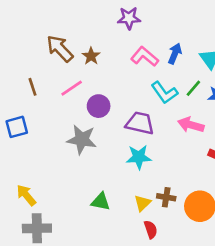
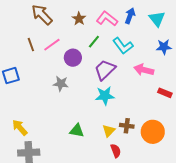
brown star: (91, 56) -> (79, 19), moved
brown line: (32, 87) -> (31, 45), moved
green line: (193, 88) -> (94, 42), moved
purple trapezoid: (140, 123) -> (105, 70), turned -55
gray star: (82, 140) -> (61, 84), size x0.7

